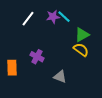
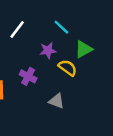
purple star: (53, 17) -> (48, 50), moved
yellow semicircle: (81, 50) -> (68, 68), moved

